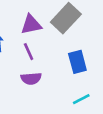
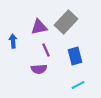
purple line: (29, 52) -> (46, 50), moved

